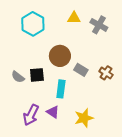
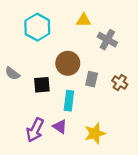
gray cross: (99, 25) -> (107, 40), moved
gray rectangle: (81, 70) -> (92, 79), turned 72
gray semicircle: (18, 77) -> (12, 73), moved

